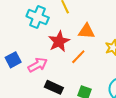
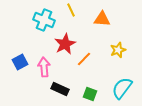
orange triangle: (86, 31) -> (102, 19), moved
pink arrow: (38, 65) -> (44, 67), turned -66

